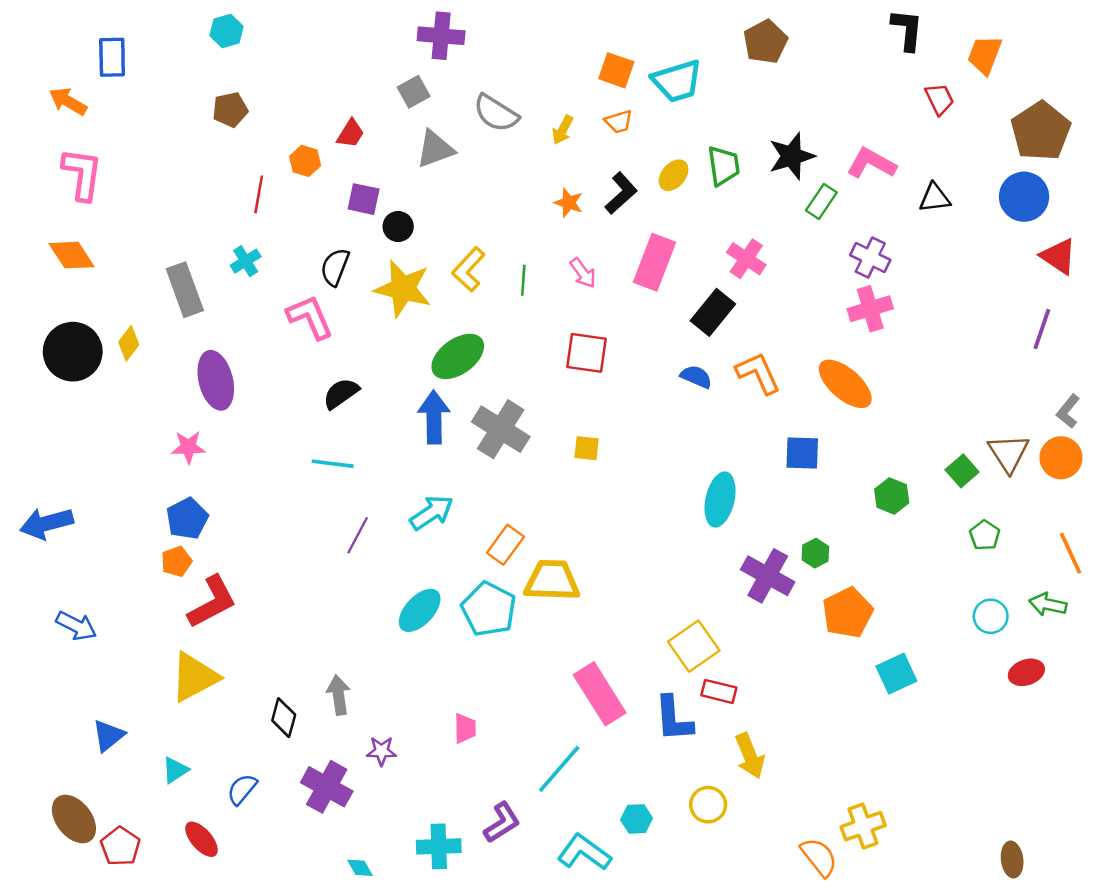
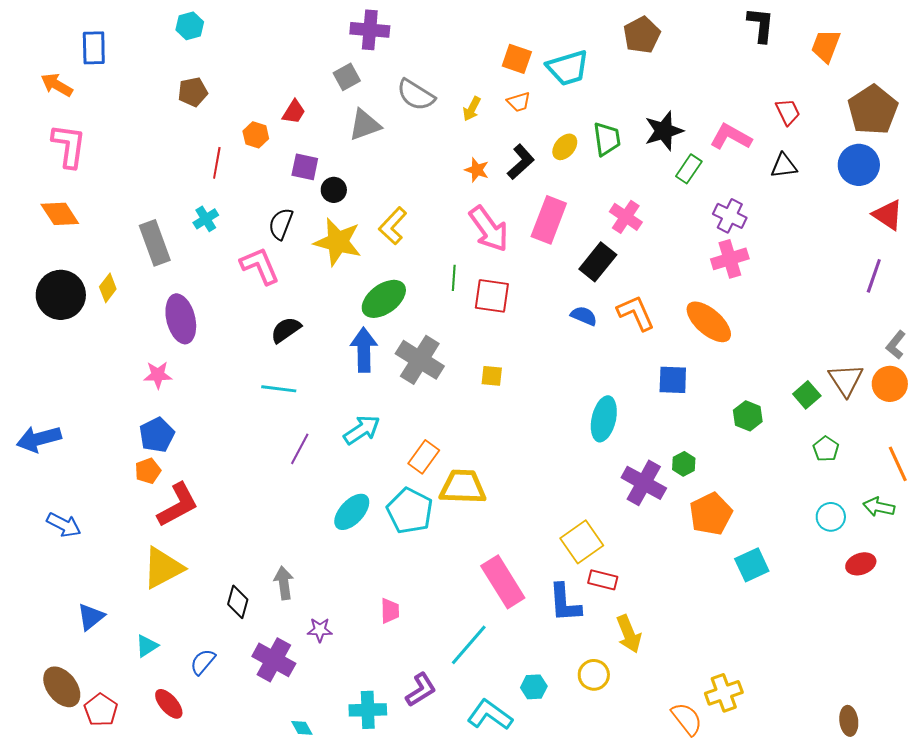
red trapezoid: (939, 99) -> (788, 112), moved
pink arrow: (583, 273) -> (489, 229), size x1.8
green line: (523, 280) -> (454, 278), moved

